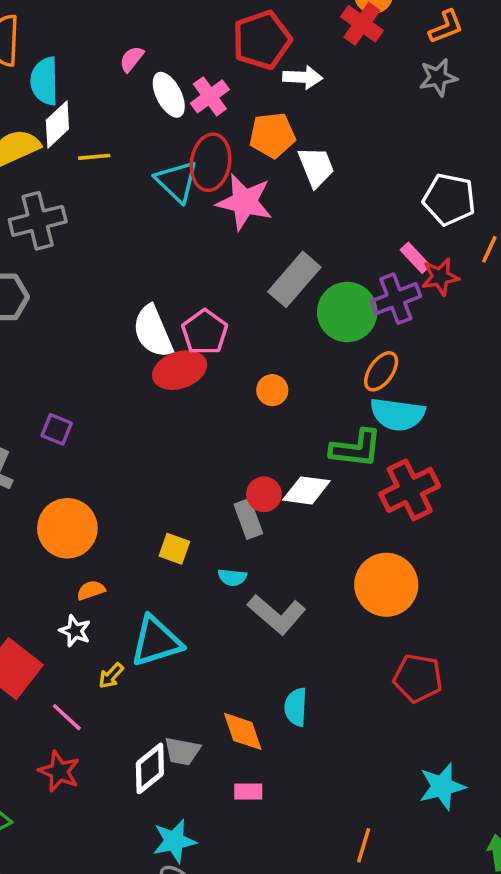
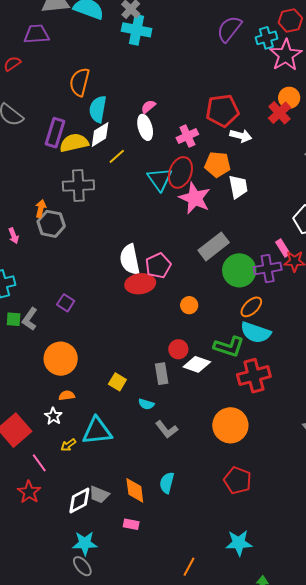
white ellipse: (169, 95) -> (145, 127), moved
yellow line: (94, 157) -> (117, 156), turned -48
red circle: (264, 494) -> (178, 349), moved
gray L-shape: (277, 614) -> (167, 429), size x0.7

